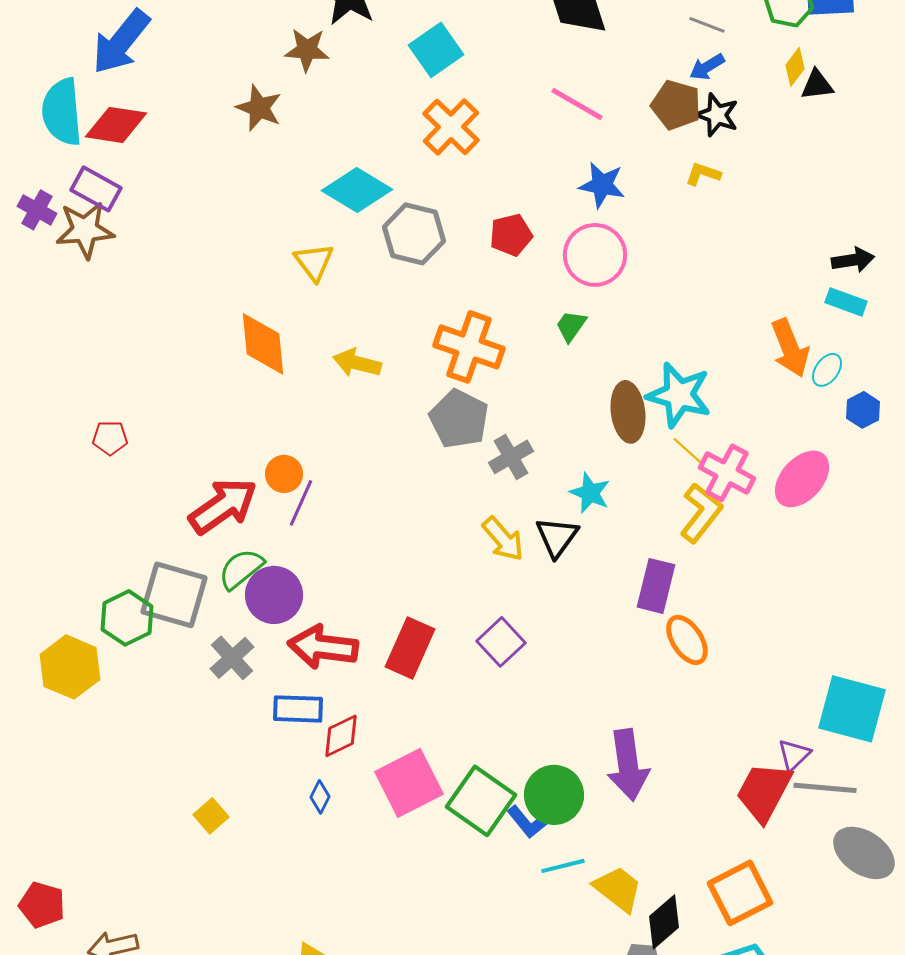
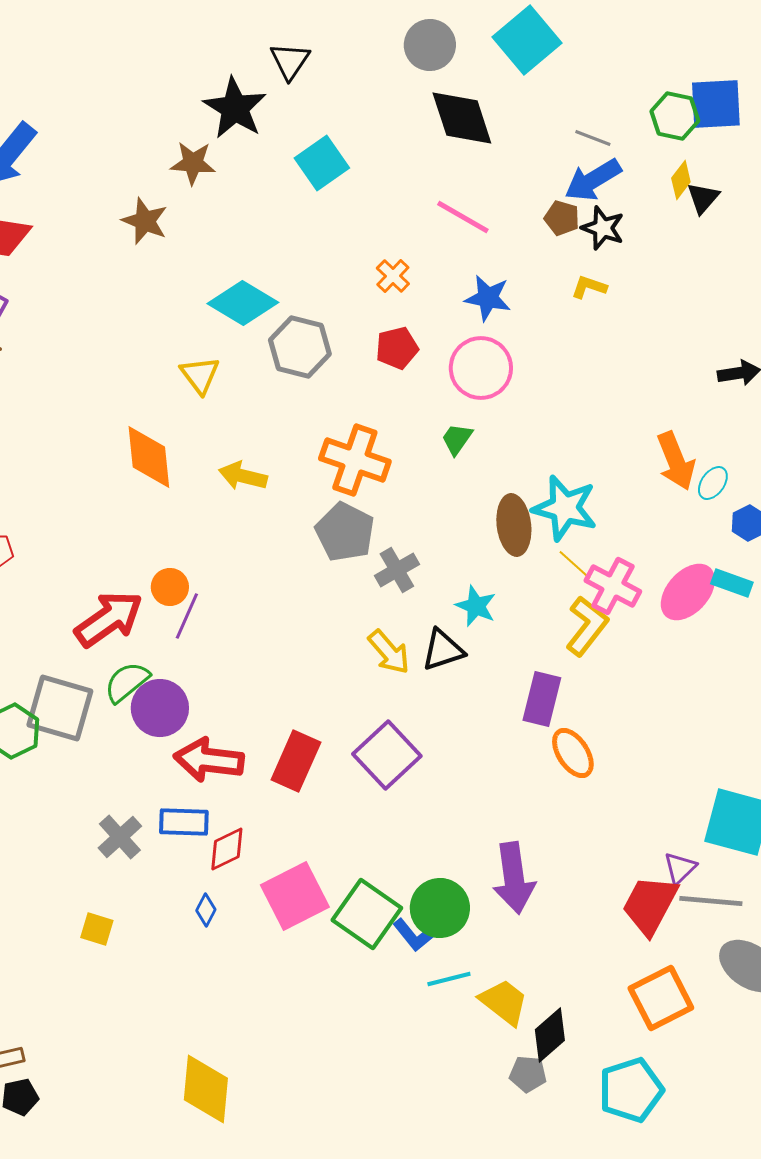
blue arrow: (707, 67) -> (593, 180), size x1.6
black triangle: (817, 85) -> (703, 198), turned -42
brown pentagon: (676, 105) -> (562, 218), size x0.7
orange cross: (451, 127) -> (393, 276), moved, size x0.6
cyan rectangle: (846, 302) -> (732, 583), moved
black triangle: (557, 537) -> (443, 650), turned 36
purple square: (501, 642) -> (387, 755), size x1.4
gray cross: (232, 658) -> (120, 837), moved
yellow square: (211, 816) -> (97, 929), turned -32
orange square: (740, 893) -> (661, 998), moved

